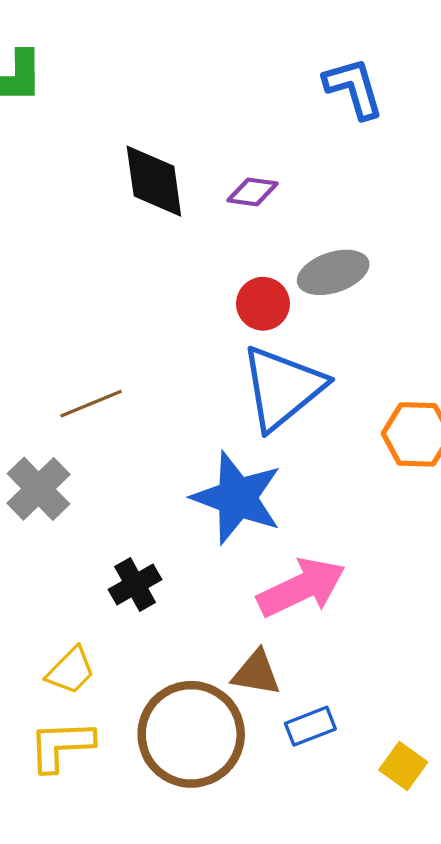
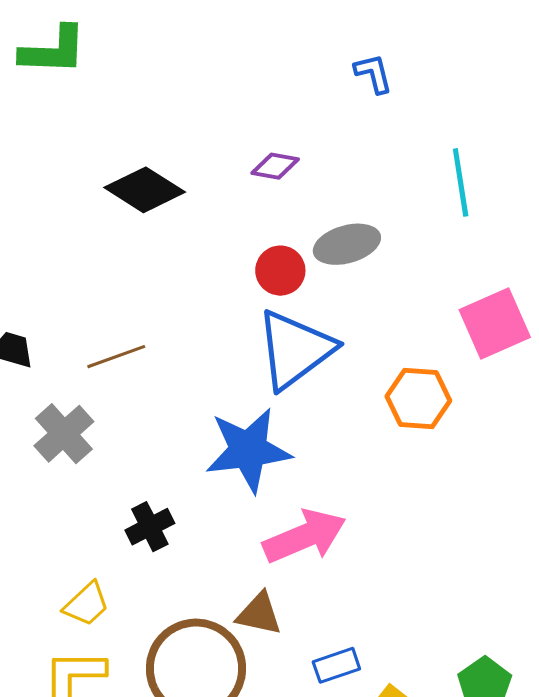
blue L-shape: (354, 88) -> (373, 73), size x0.7
black diamond: (154, 181) -> (145, 190), moved, turned -52
blue star: (237, 498) -> (248, 450), turned -30
blue rectangle: (310, 726) -> (336, 665), moved

